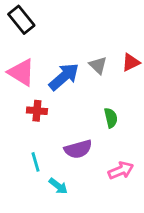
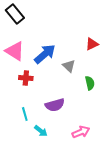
gray triangle: (98, 65) -> (69, 66), moved
green semicircle: (111, 118) -> (90, 83), moved
pink arrow: (121, 170) -> (81, 132), moved

